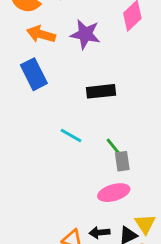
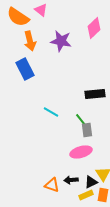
orange arrow: (41, 34) -> (30, 41), turned -120
black rectangle: (101, 91) -> (95, 94), moved

